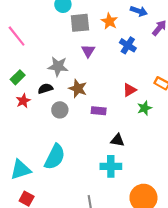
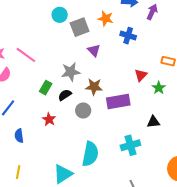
green rectangle: (18, 77) -> (46, 88), moved
red star: (23, 101) -> (49, 119), moved
purple rectangle: (99, 111) -> (118, 102), size x1.6
black triangle: (118, 140) -> (153, 122), moved
cyan cross: (111, 166) -> (130, 145), moved

